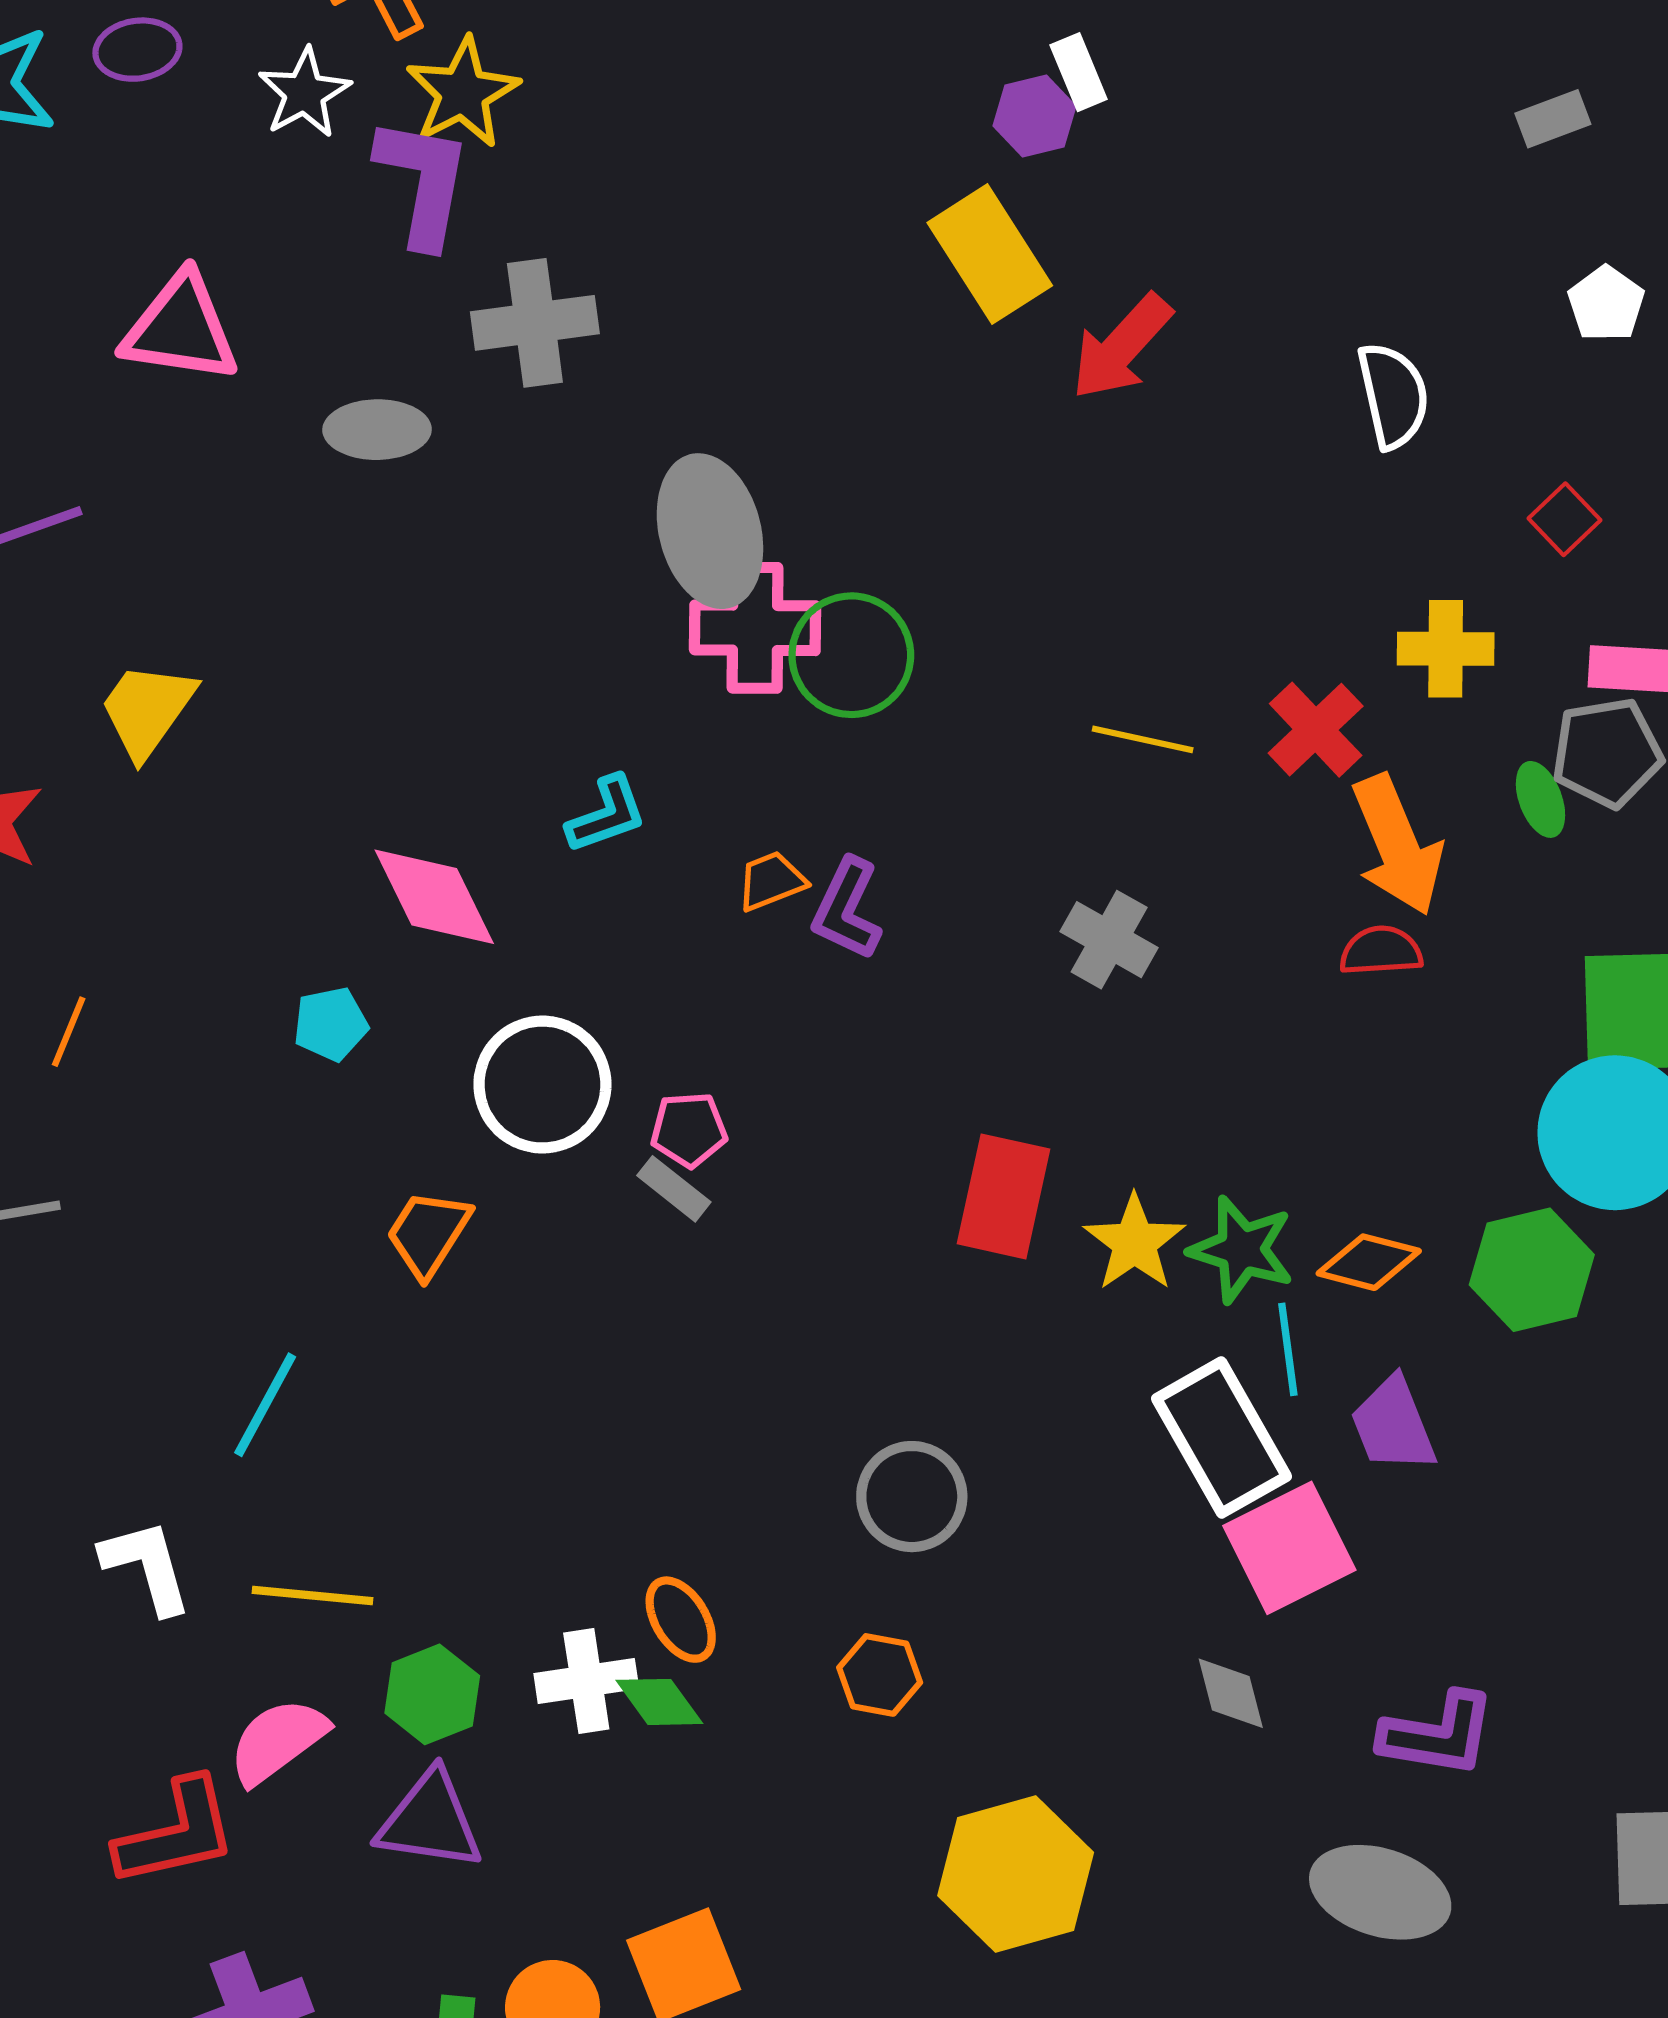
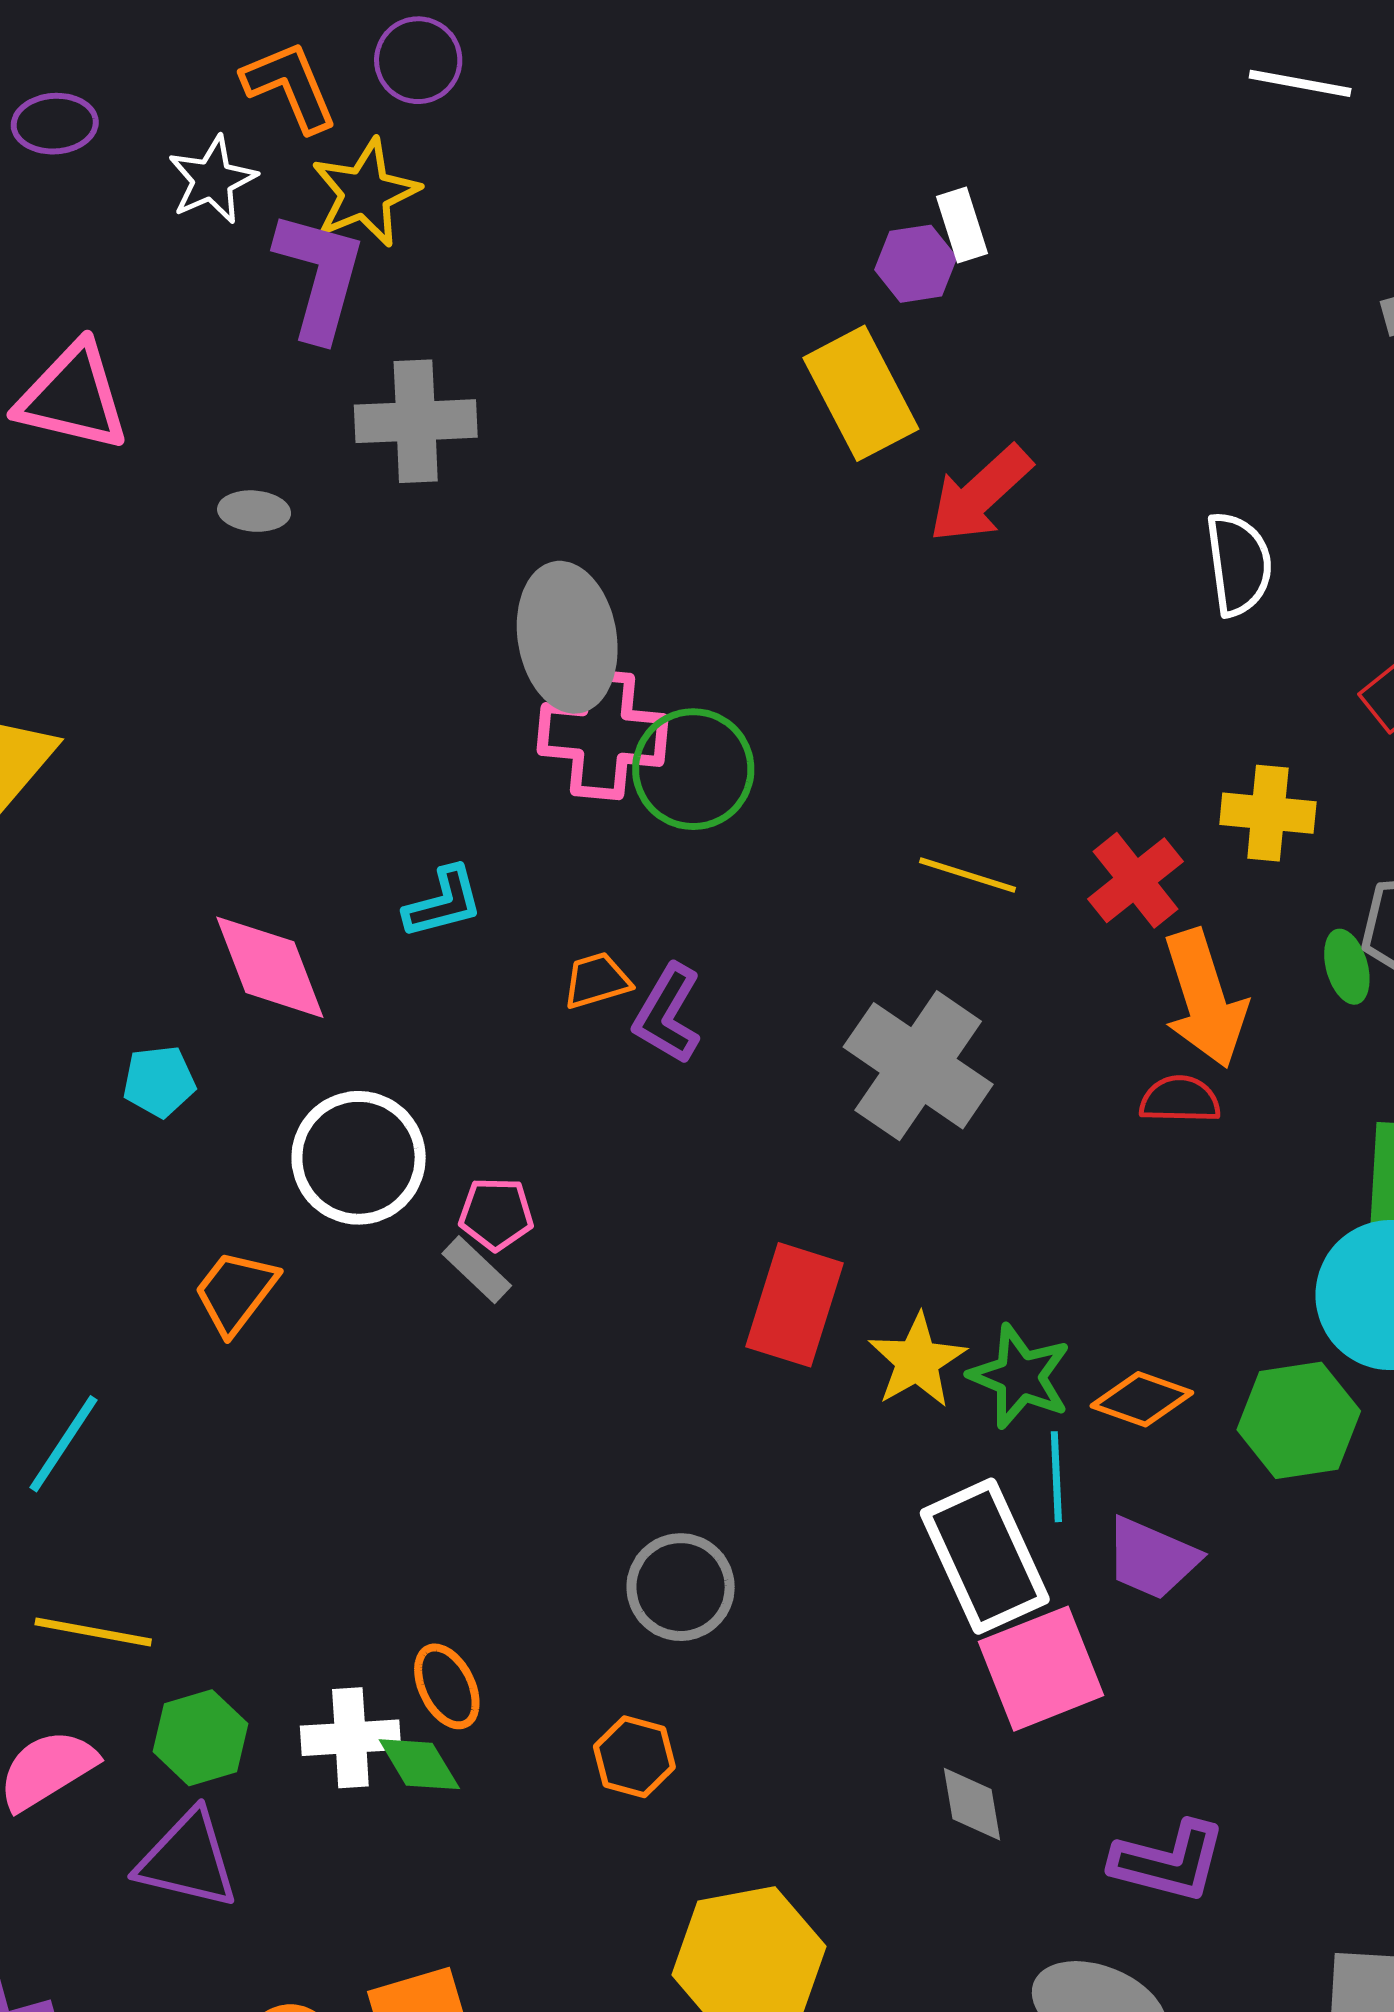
gray ellipse: (377, 430) -> (254, 511), size x0.7
gray cross: (1109, 940) -> (918, 1066), size x1.6
purple trapezoid: (1393, 1425) -> (1152, 1558), turned -50

